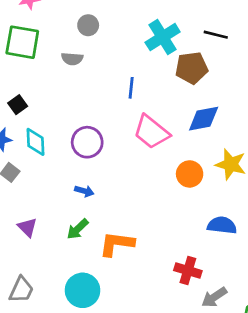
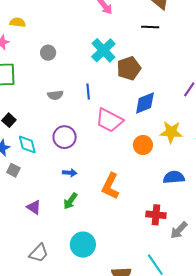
black line: (216, 35) -> (150, 27), moved
gray semicircle: (72, 59) -> (55, 95), moved
orange L-shape: (117, 244) -> (110, 186), moved, turned -60
gray trapezoid: (21, 290) -> (39, 253), turned 30

